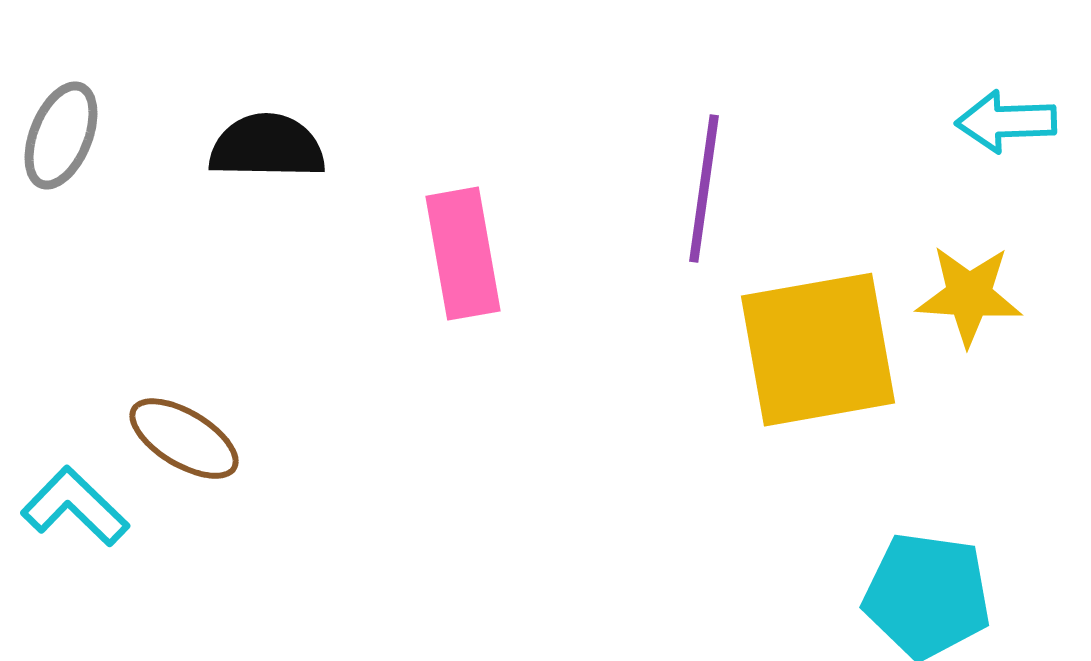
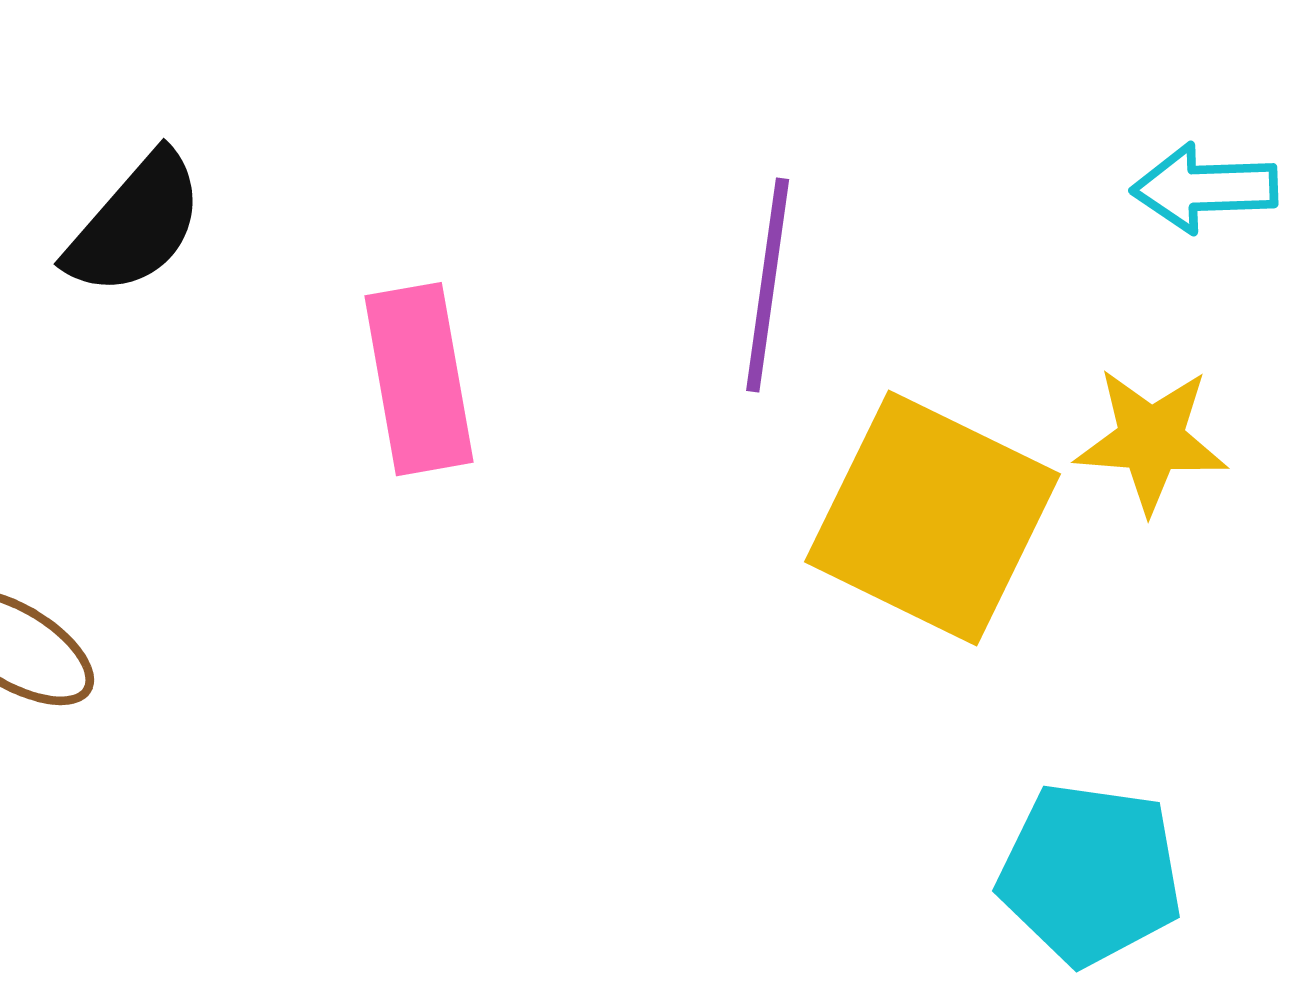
black semicircle: (267, 147) -> (135, 224), turned 130
yellow square: (818, 350) -> (933, 518), turned 36

